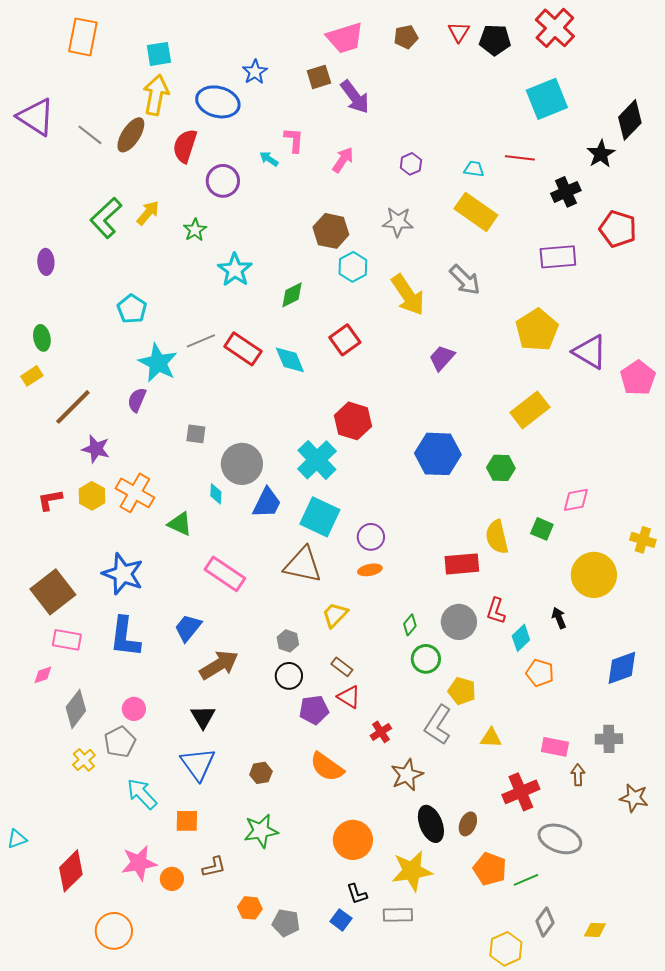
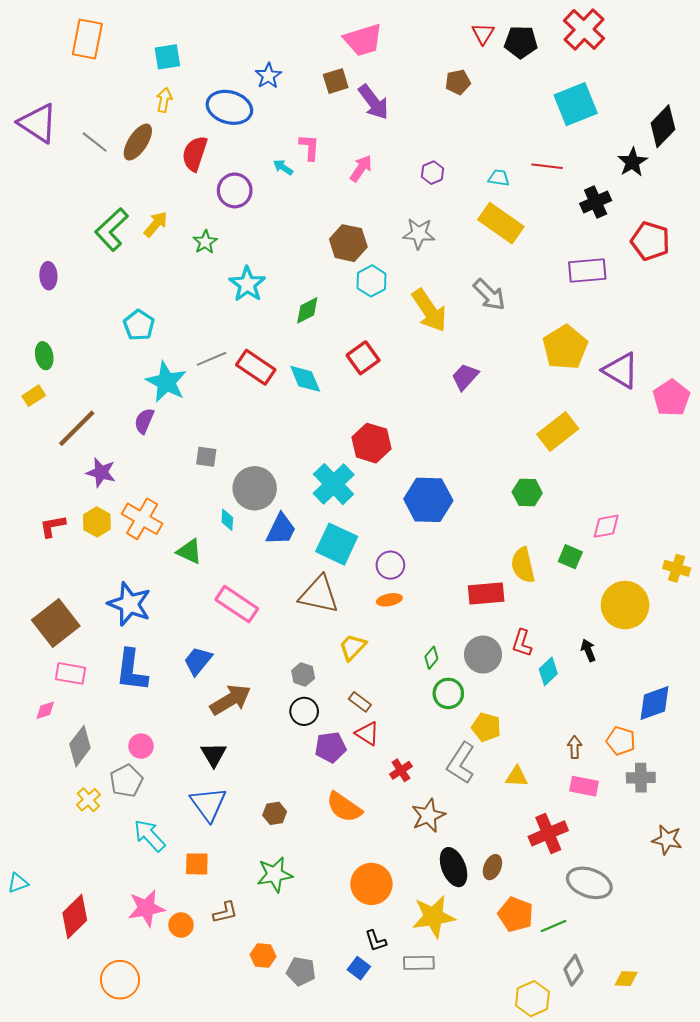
brown pentagon: (406, 37) -> (458, 82), moved
yellow arrow: (156, 95) -> (164, 100), size x0.6
blue hexagon: (438, 454) -> (428, 500), moved
orange pentagon: (540, 673) -> (621, 741), moved
brown arrow: (578, 775) -> (575, 747), moved

